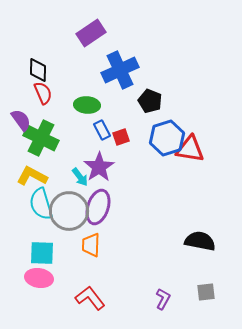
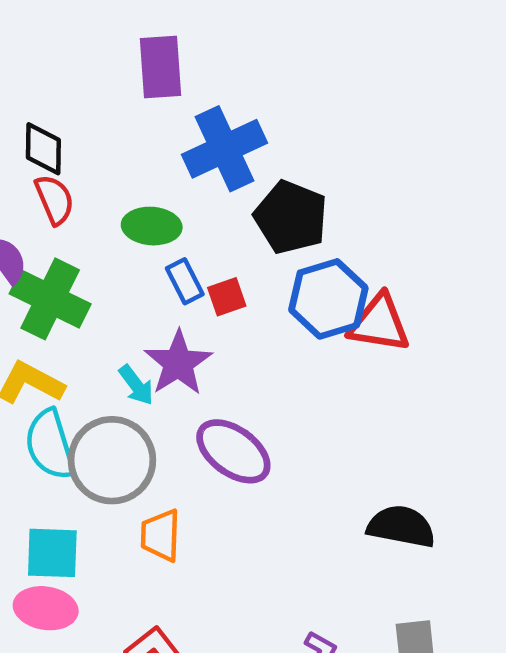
purple rectangle: (91, 33) -> (161, 67), turned -60
black pentagon: (150, 101) -> (291, 217), size x1.4
purple ellipse: (98, 207) -> (233, 451), moved, turned -72

